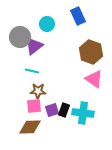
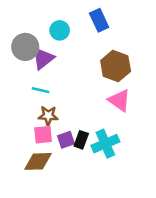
cyan cross: (83, 113) -> (105, 144), turned -30

